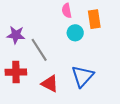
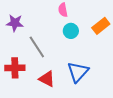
orange rectangle: (94, 19) -> (101, 26), moved, turned 60
purple star: (16, 35) -> (15, 23), moved

